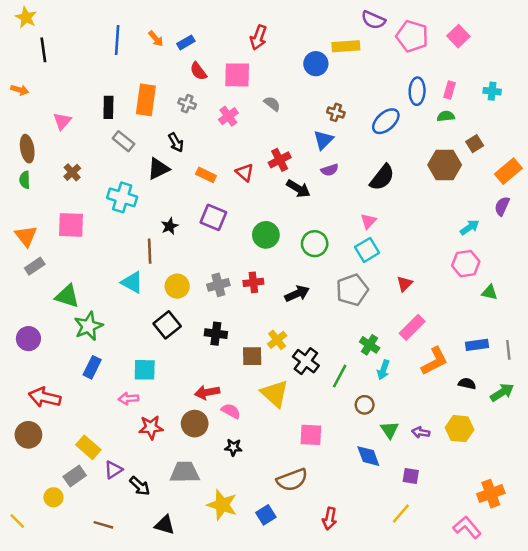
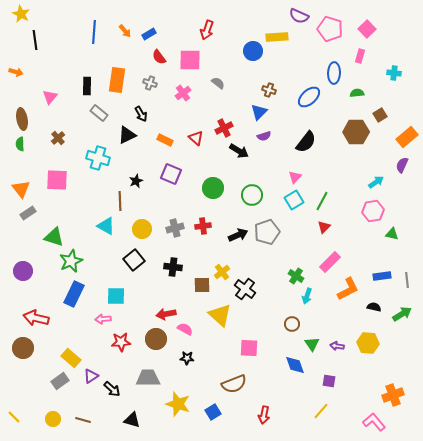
pink rectangle: (450, 90) -> (360, 56), moved
gray pentagon: (352, 290) -> (267, 232), moved
blue rectangle: (92, 367) -> (74, 294), size x1.4
green line: (340, 376) -> (322, 201), moved
yellow circle: (53, 497) -> (53, 419), moved

